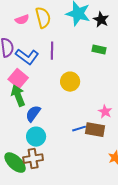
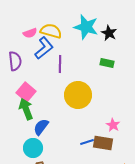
yellow semicircle: (43, 18) -> (51, 31), turned -60
blue L-shape: (27, 57) -> (44, 48), moved, turned -75
yellow circle: (70, 82) -> (78, 95), size x1.4
cyan circle: (36, 137) -> (33, 148), moved

